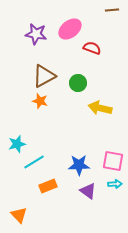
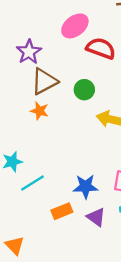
purple star: (36, 34) -> (29, 52), moved, turned 30
red semicircle: (92, 48) -> (101, 48), size x1.4
orange rectangle: (48, 186) -> (62, 211), moved

